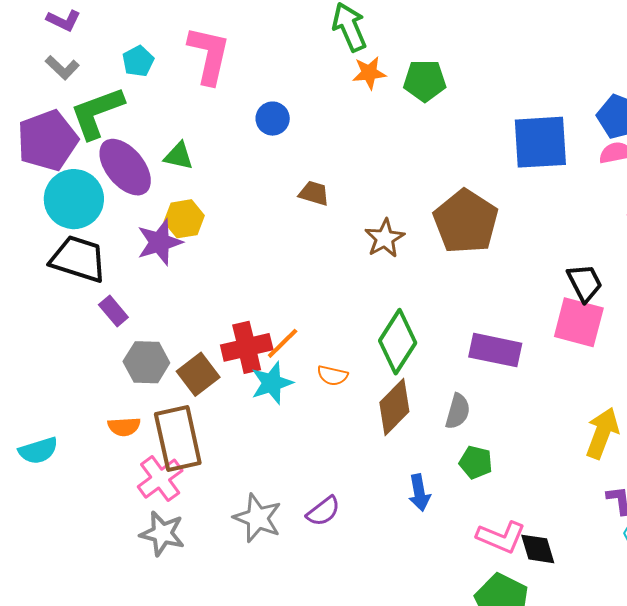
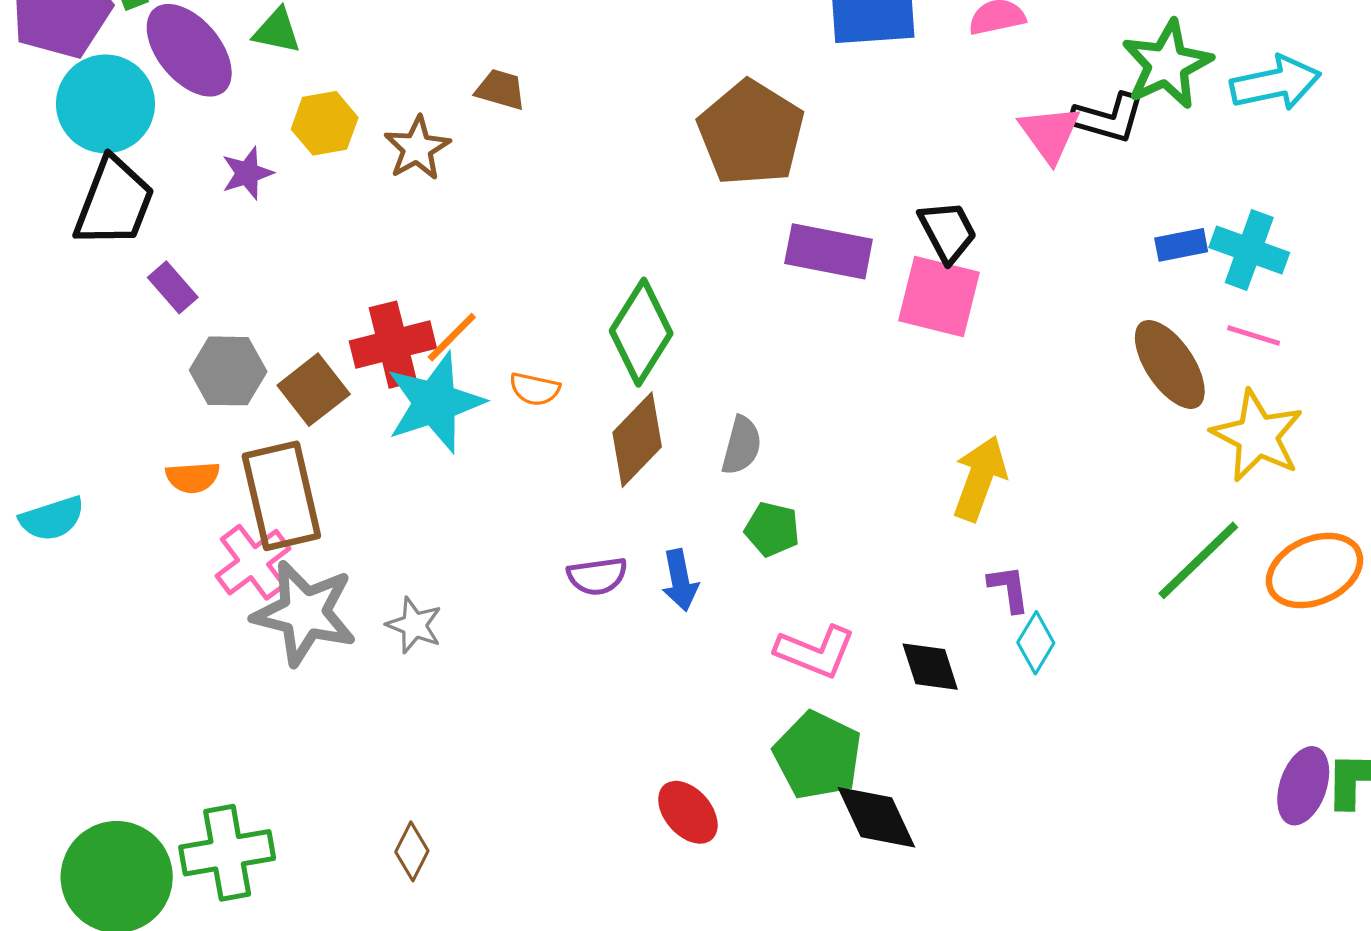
yellow hexagon: (184, 219) -> (325, 123), moved
brown star: (385, 238) -> (417, 148), moved
purple star: (160, 242) -> (247, 173), size x0.7
black trapezoid: (78, 259) -> (114, 202), turned 94
purple rectangle: (495, 350) -> (829, 251), moved
cyan star: (272, 383) -> (435, 403), size x1.4
purple semicircle: (323, 511) -> (597, 576), moved, turned 30
gray star: (258, 518) -> (414, 625), size x0.7
gray star: (162, 534) -> (304, 613), moved, size x1.4
black diamond: (538, 549) -> (930, 667), moved

